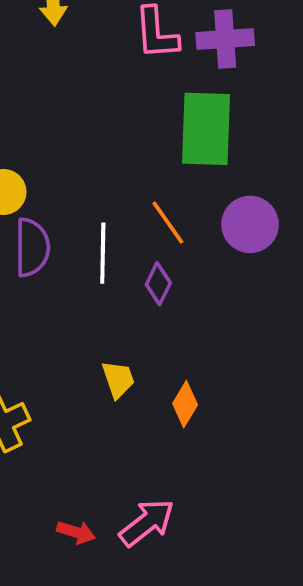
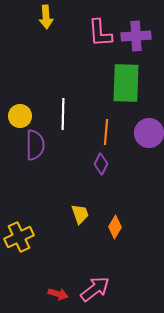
orange line: (168, 223) -> (106, 132), turned 40
white line: (103, 253) -> (63, 114), moved

